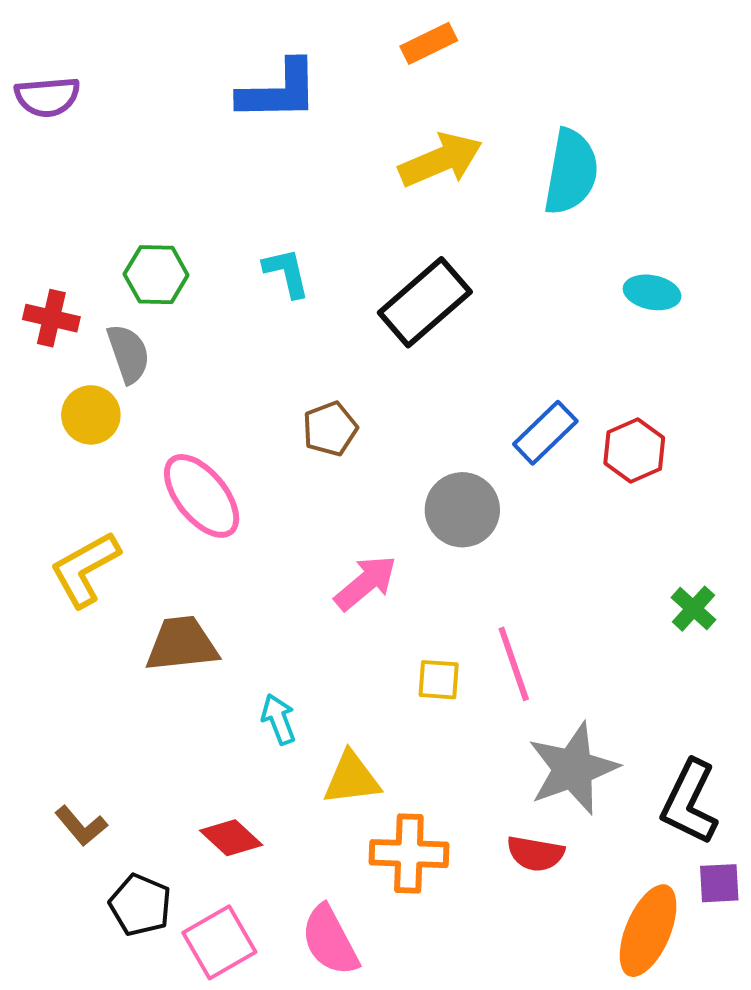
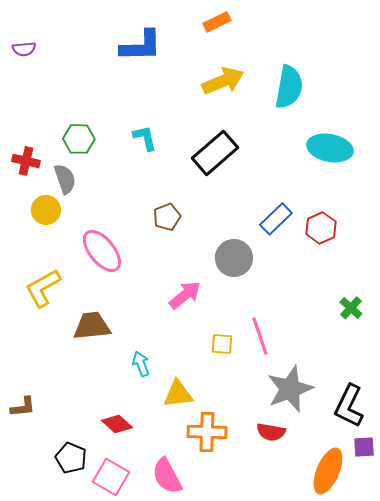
purple semicircle: (47, 97) -> (24, 49), size x0.7
cyan ellipse: (652, 292) -> (330, 148), size x1.6
brown L-shape: (81, 826) -> (23, 407), moved, turned -56
pink square: (219, 942) -> (111, 477), turned -30

